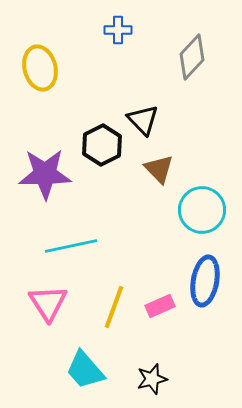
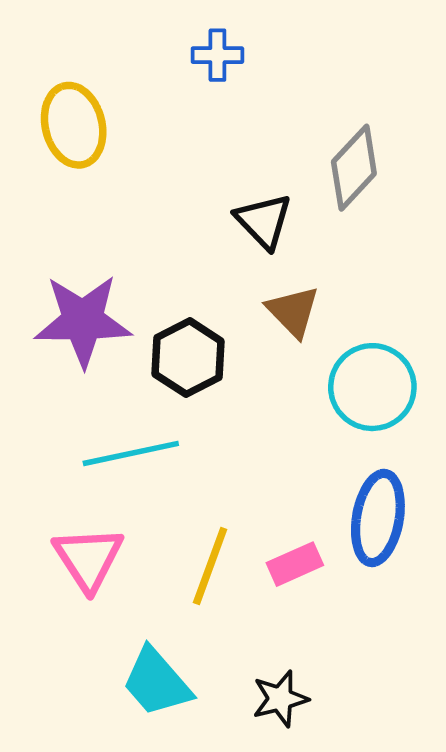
gray diamond: (192, 57) -> (354, 168), moved
black hexagon: (102, 145) -> (188, 358), moved

